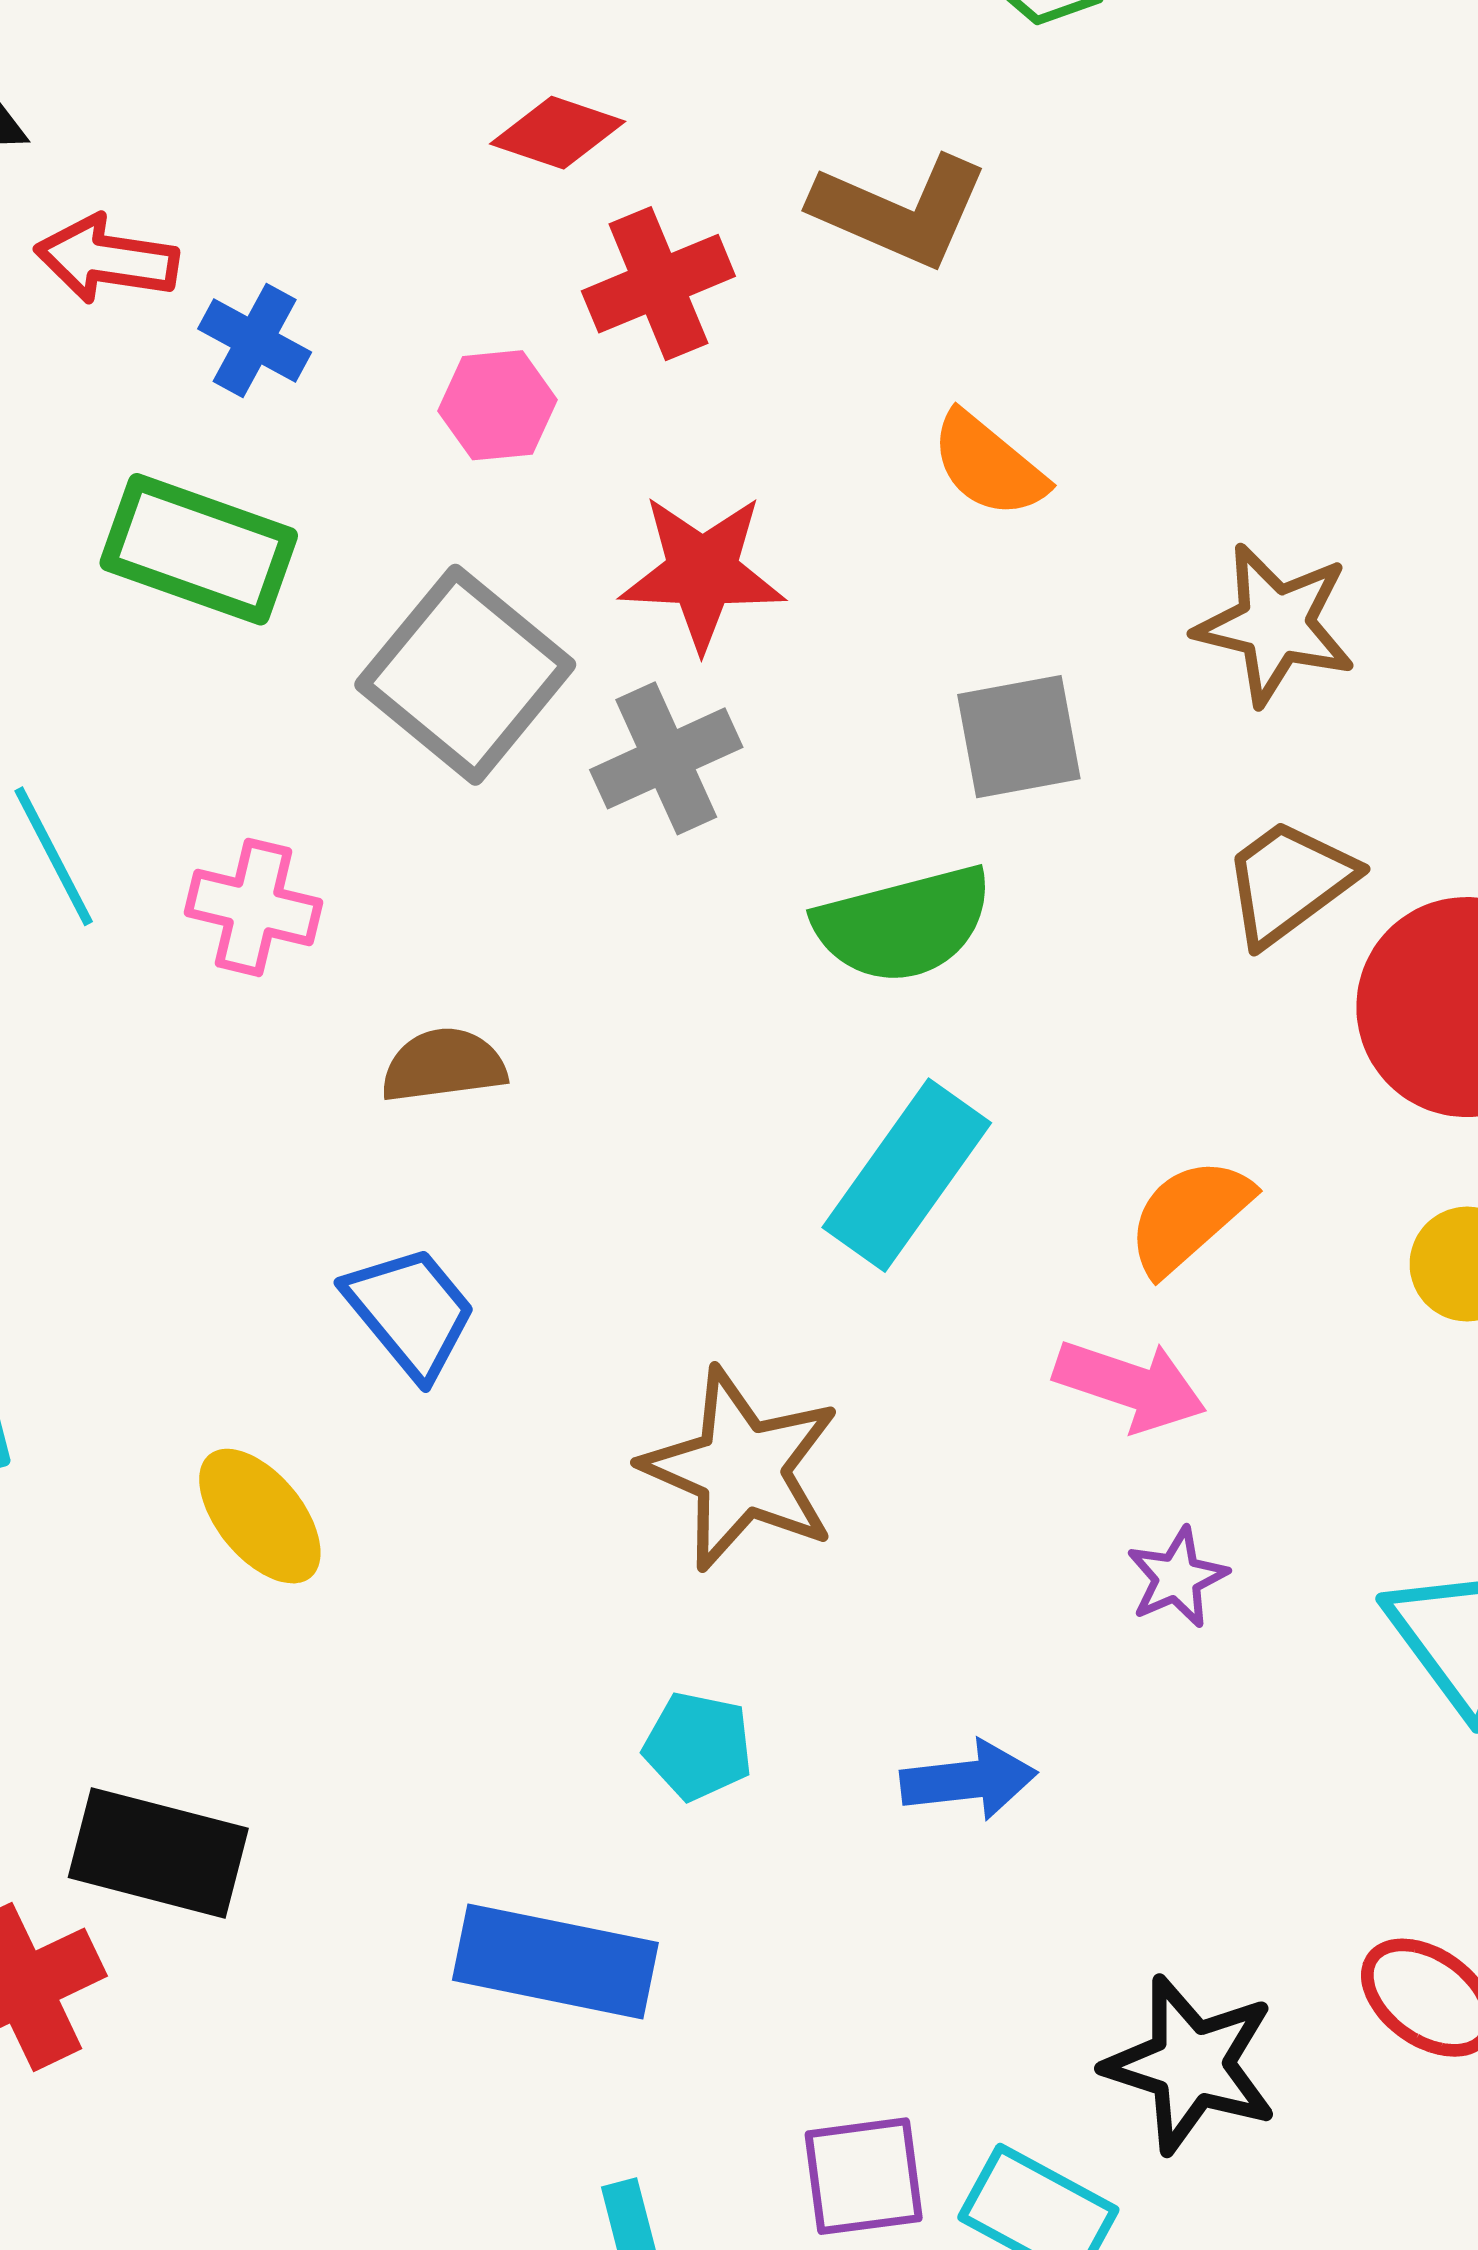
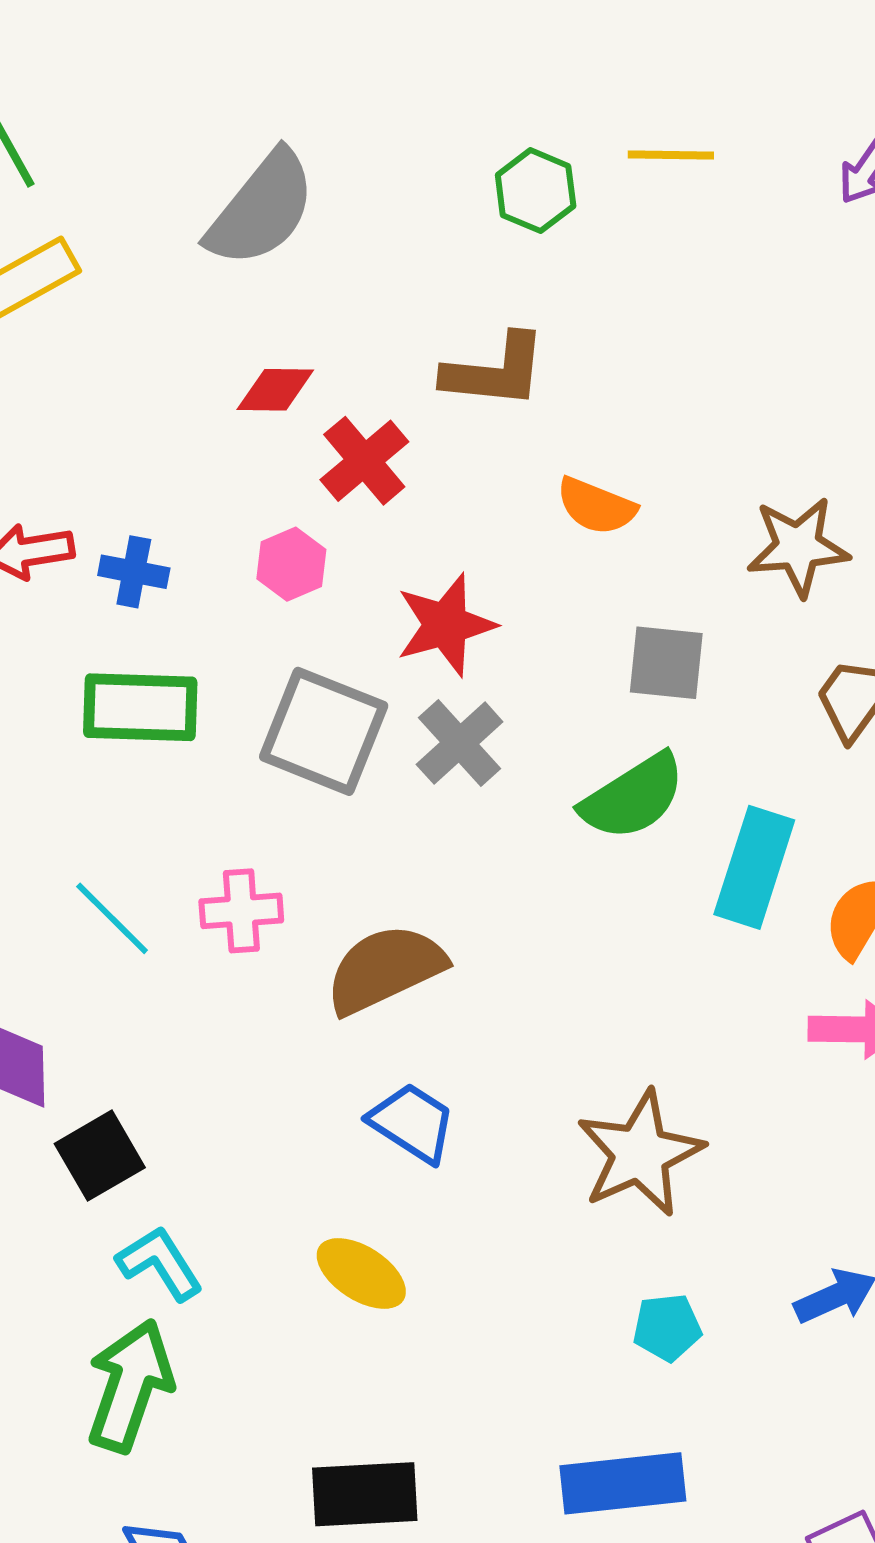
gray square: (1019, 737) -> (666, 663), turned 34
brown semicircle: (444, 1065) -> (385, 969), size x1.6
cyan rectangle: (907, 1175) -> (754, 867), moved
brown star: (741, 1469) -> (640, 1154), turned -30

